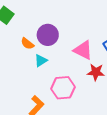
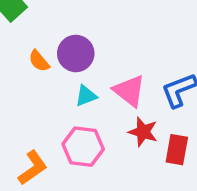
cyan triangle: (41, 61) -> (86, 96), moved

